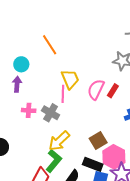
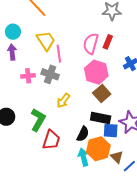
yellow trapezoid: (70, 79) -> (46, 41), moved
yellow arrow: (59, 141) -> (63, 101), size x0.7
pink hexagon: (114, 157) -> (96, 72), moved
green L-shape: (54, 161) -> (38, 120), moved

